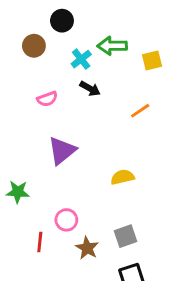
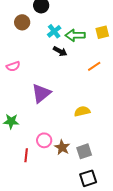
green arrow: (112, 46) -> (75, 35), moved
pink semicircle: (47, 99) -> (13, 66), moved
brown star: (87, 248) -> (62, 147), moved

